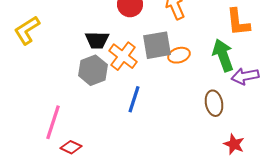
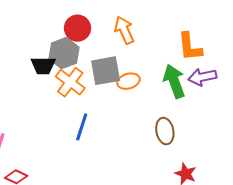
gray hexagon: (93, 70) -> (64, 53), moved
purple arrow: (245, 76) -> (202, 77), moved

